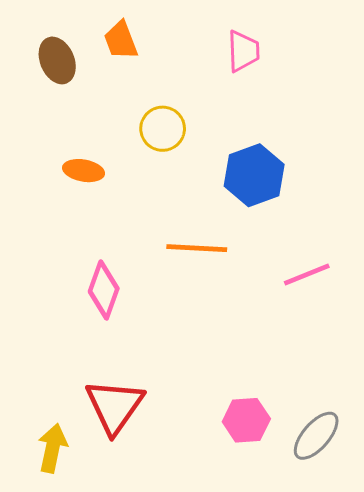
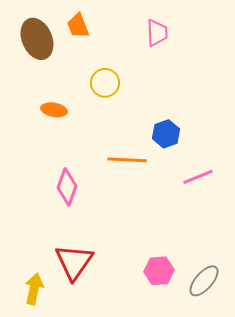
brown ellipse: (57, 60) -> (37, 39), size x1.4
blue hexagon: (254, 175) -> (166, 134), moved, size x0.7

